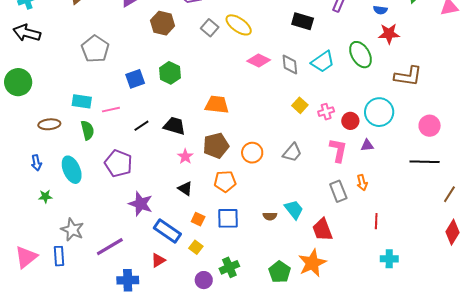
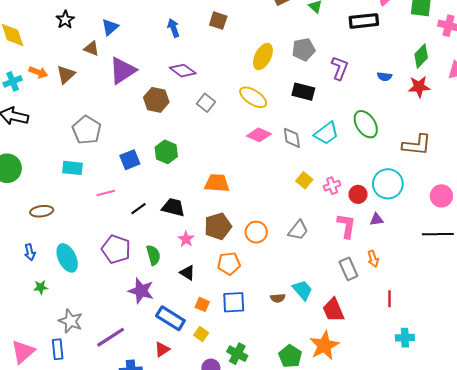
yellow ellipse: (239, 25) -> (253, 97), moved
red star: (389, 34) -> (419, 87), moved
cyan rectangle: (82, 101) -> (72, 168), moved
green semicircle: (88, 130) -> (153, 255), moved
green cross: (229, 267) -> (237, 354), turned -36

